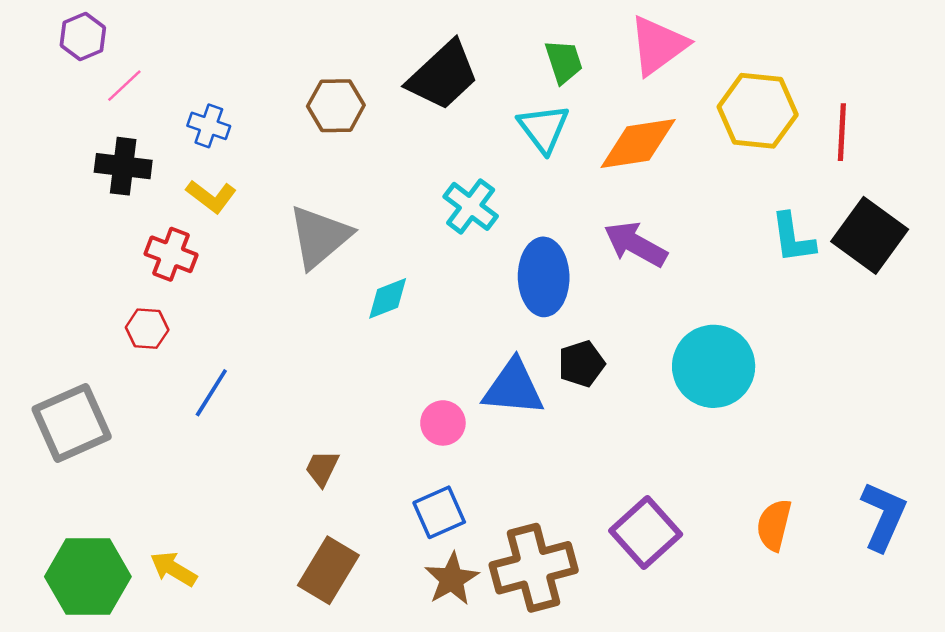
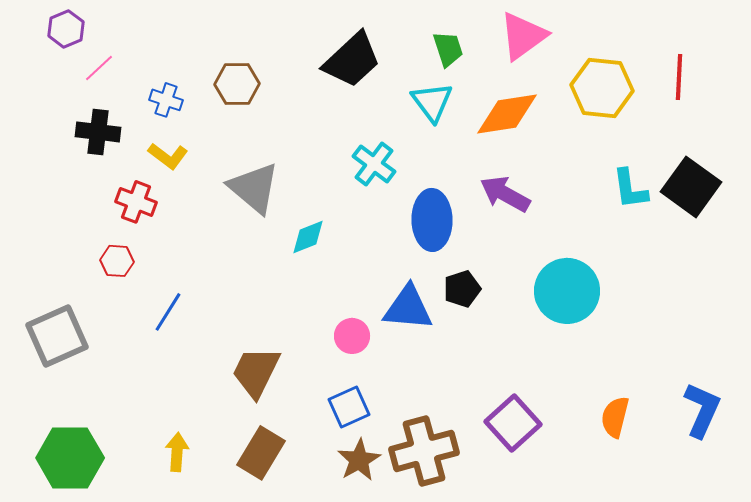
brown hexagon: (336, 106) -> (237, 84), moved
red line: (842, 132) -> (679, 77), moved
gray triangle: (320, 237) -> (254, 188), turned -40
brown trapezoid: (322, 468) -> (256, 372), size x1.8
yellow arrow: (174, 569) -> (177, 452), moved, turned 63

